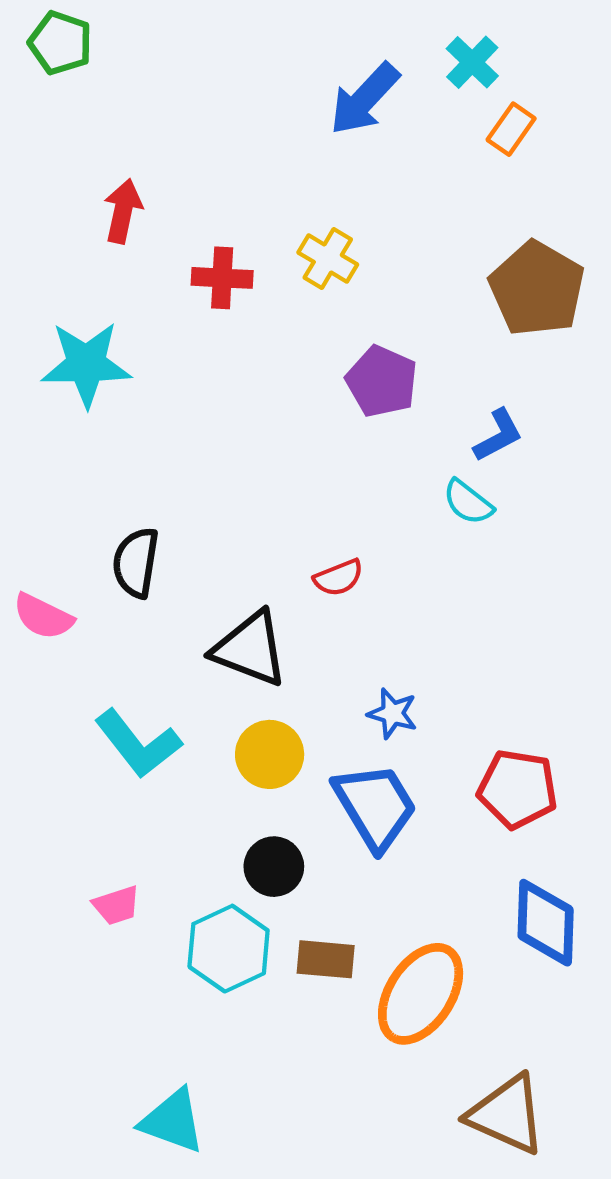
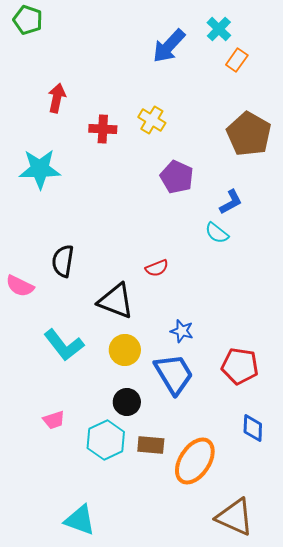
blue diamond: (546, 923) -> (253, 428), size x0.7

